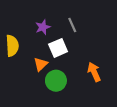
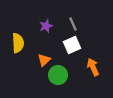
white square: (58, 48) -> (72, 45), moved

